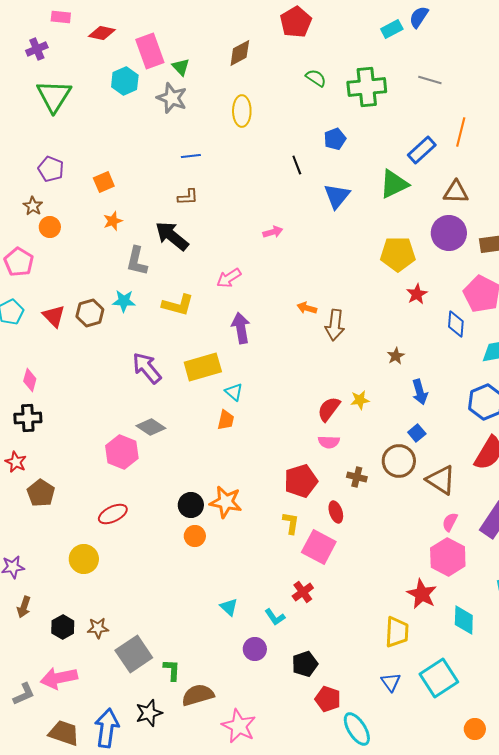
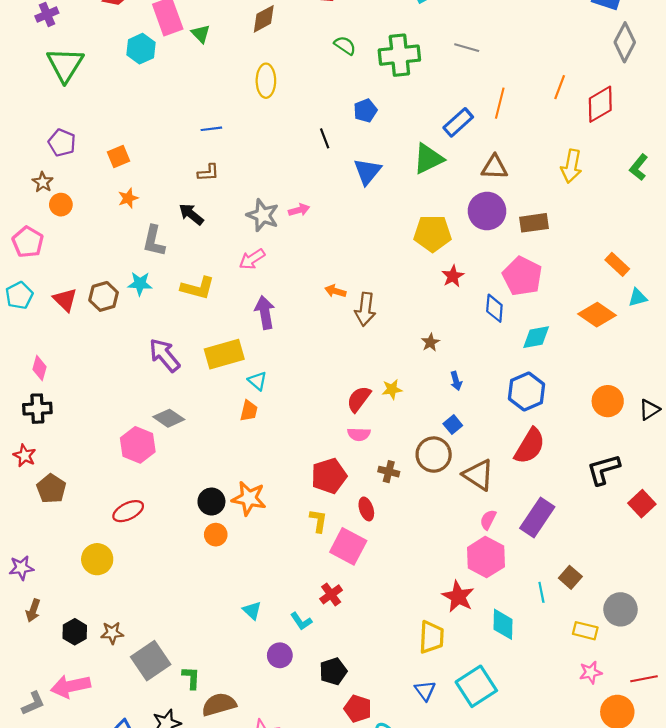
gray star: (172, 98) -> (263, 215), moved
black arrow: (172, 236) -> (191, 214), size x0.7
blue arrow: (420, 392) -> (456, 381), size x0.7

